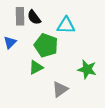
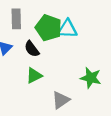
black semicircle: (34, 17) -> (32, 49), moved
green pentagon: (46, 45) -> (48, 28), moved

